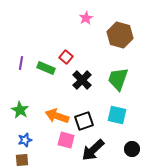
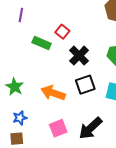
purple line: (21, 63) -> (21, 15), moved
black square: (84, 121) -> (85, 85), moved
pink square: (66, 140) -> (58, 128), moved, turned -36

